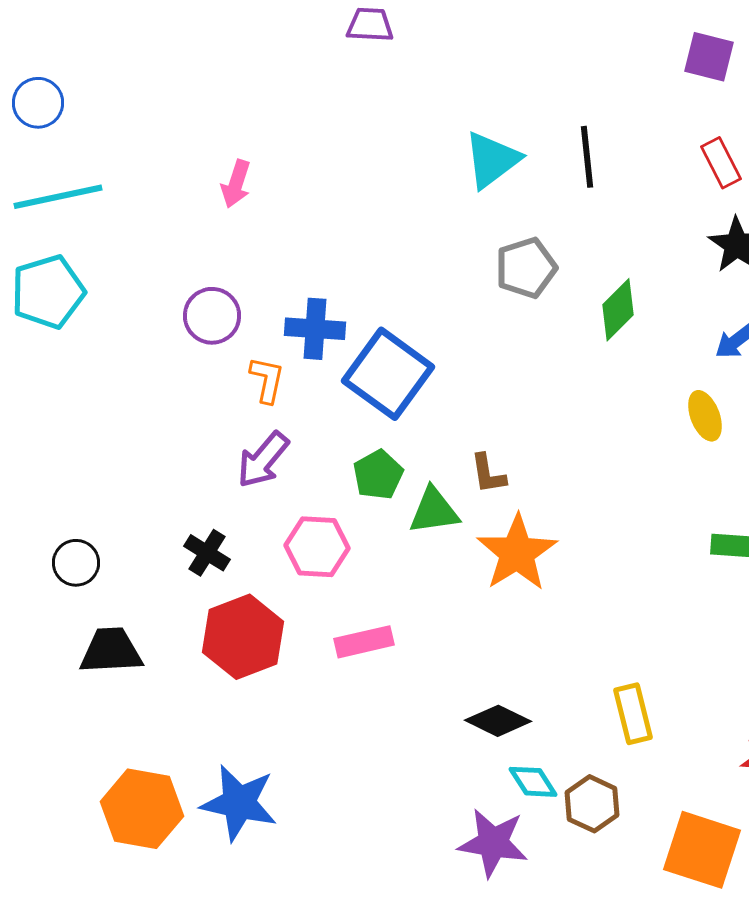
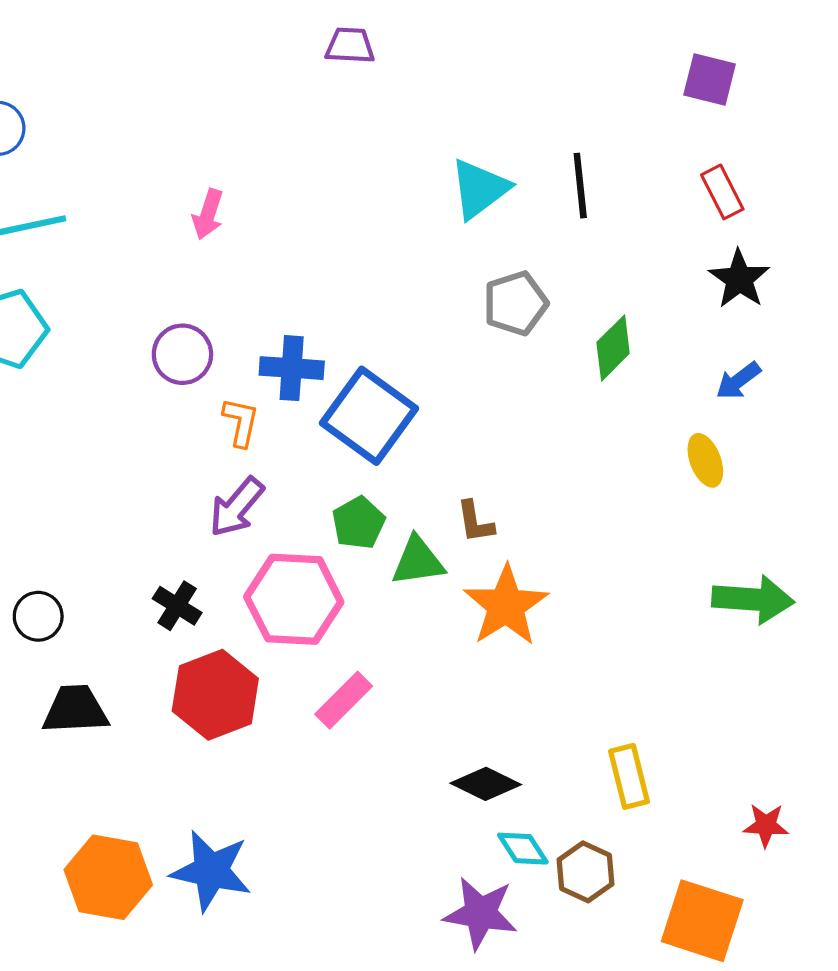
pink hexagon: (317, 547) -> (294, 599), size x1.4
pink rectangle: (364, 642) -> (344, 700), turned -32

